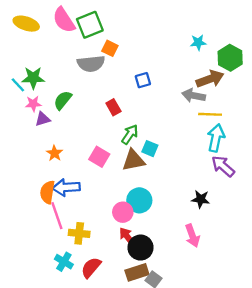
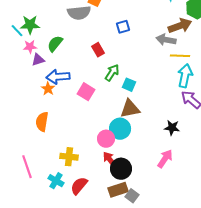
brown triangle: (133, 160) -> (130, 109), moved
blue arrow: (66, 187) -> (58, 77), moved
pink line: (57, 216) -> (27, 167), moved
pink arrow: (192, 236) -> (165, 159), turned -126

